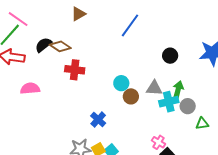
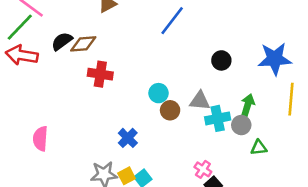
brown diamond: (60, 46) -> (83, 44), turned -40
pink semicircle: (30, 88) -> (40, 139), moved, turned -84
green arrow: (178, 90) -> (248, 105), moved

